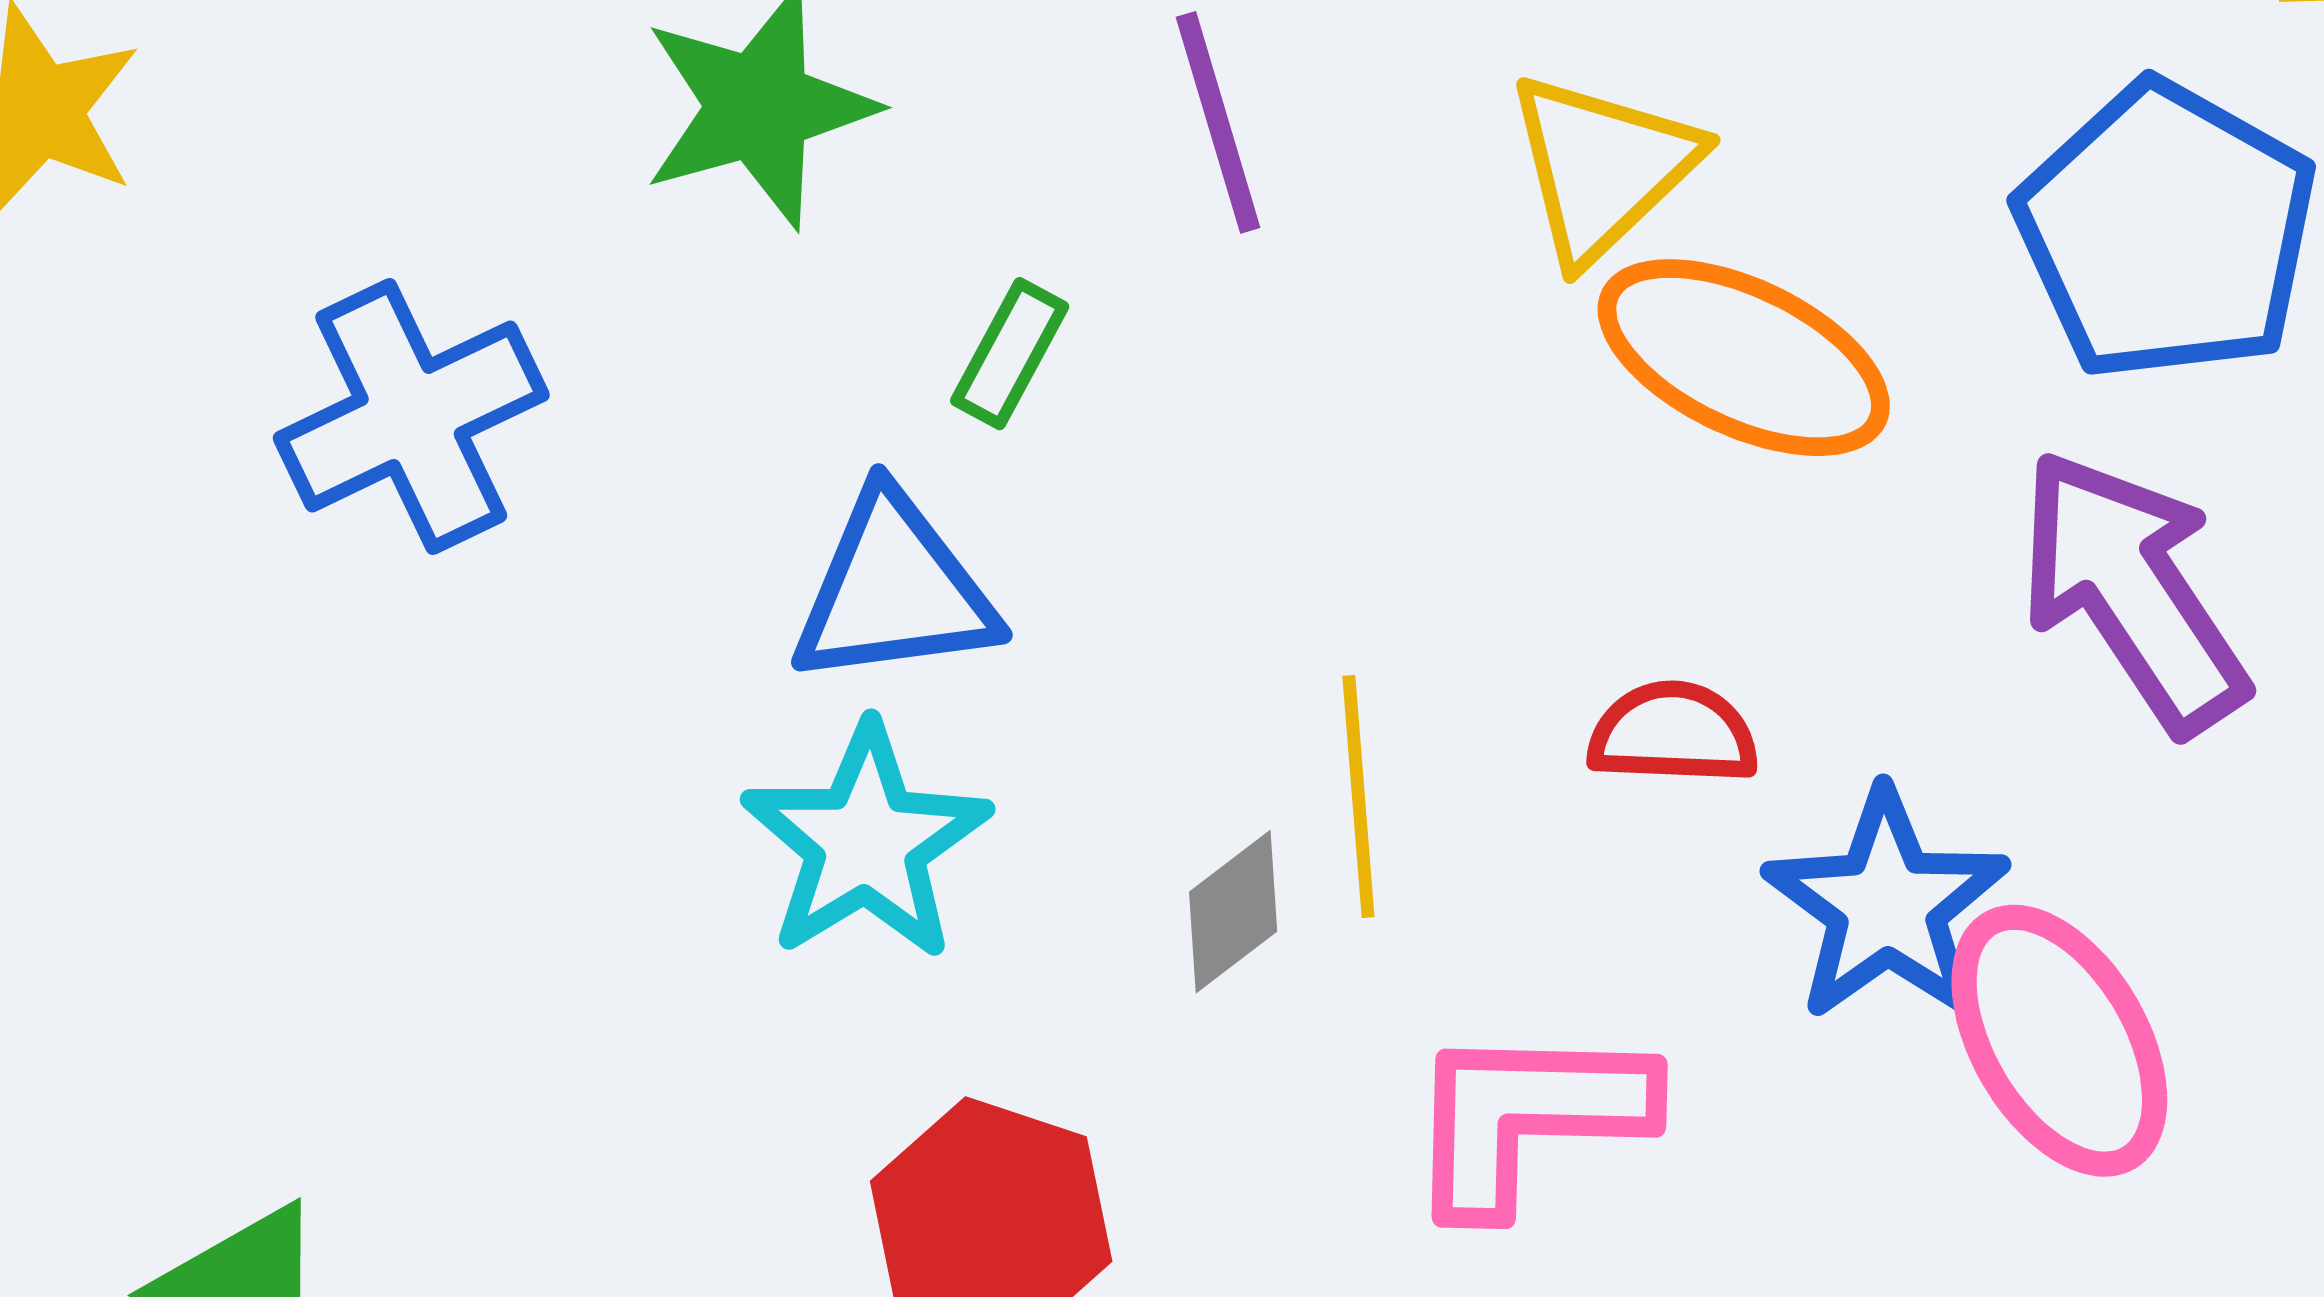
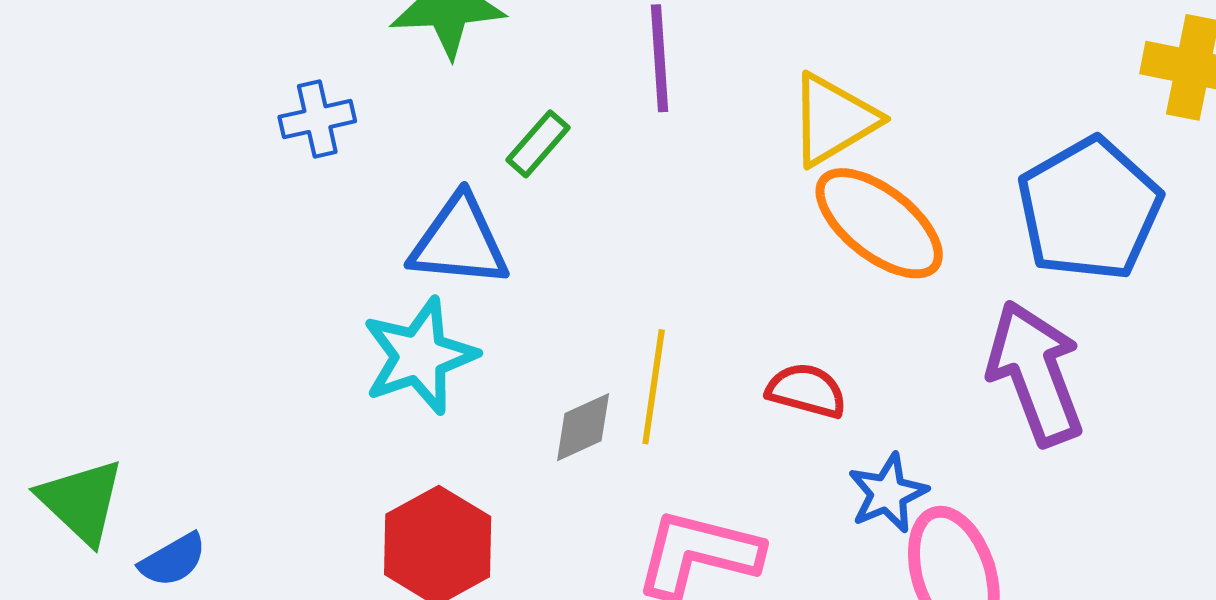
blue cross: (411, 416) -> (317, 119), moved, size x0.6
blue star: (1887, 905) -> (888, 493), size x0.7

